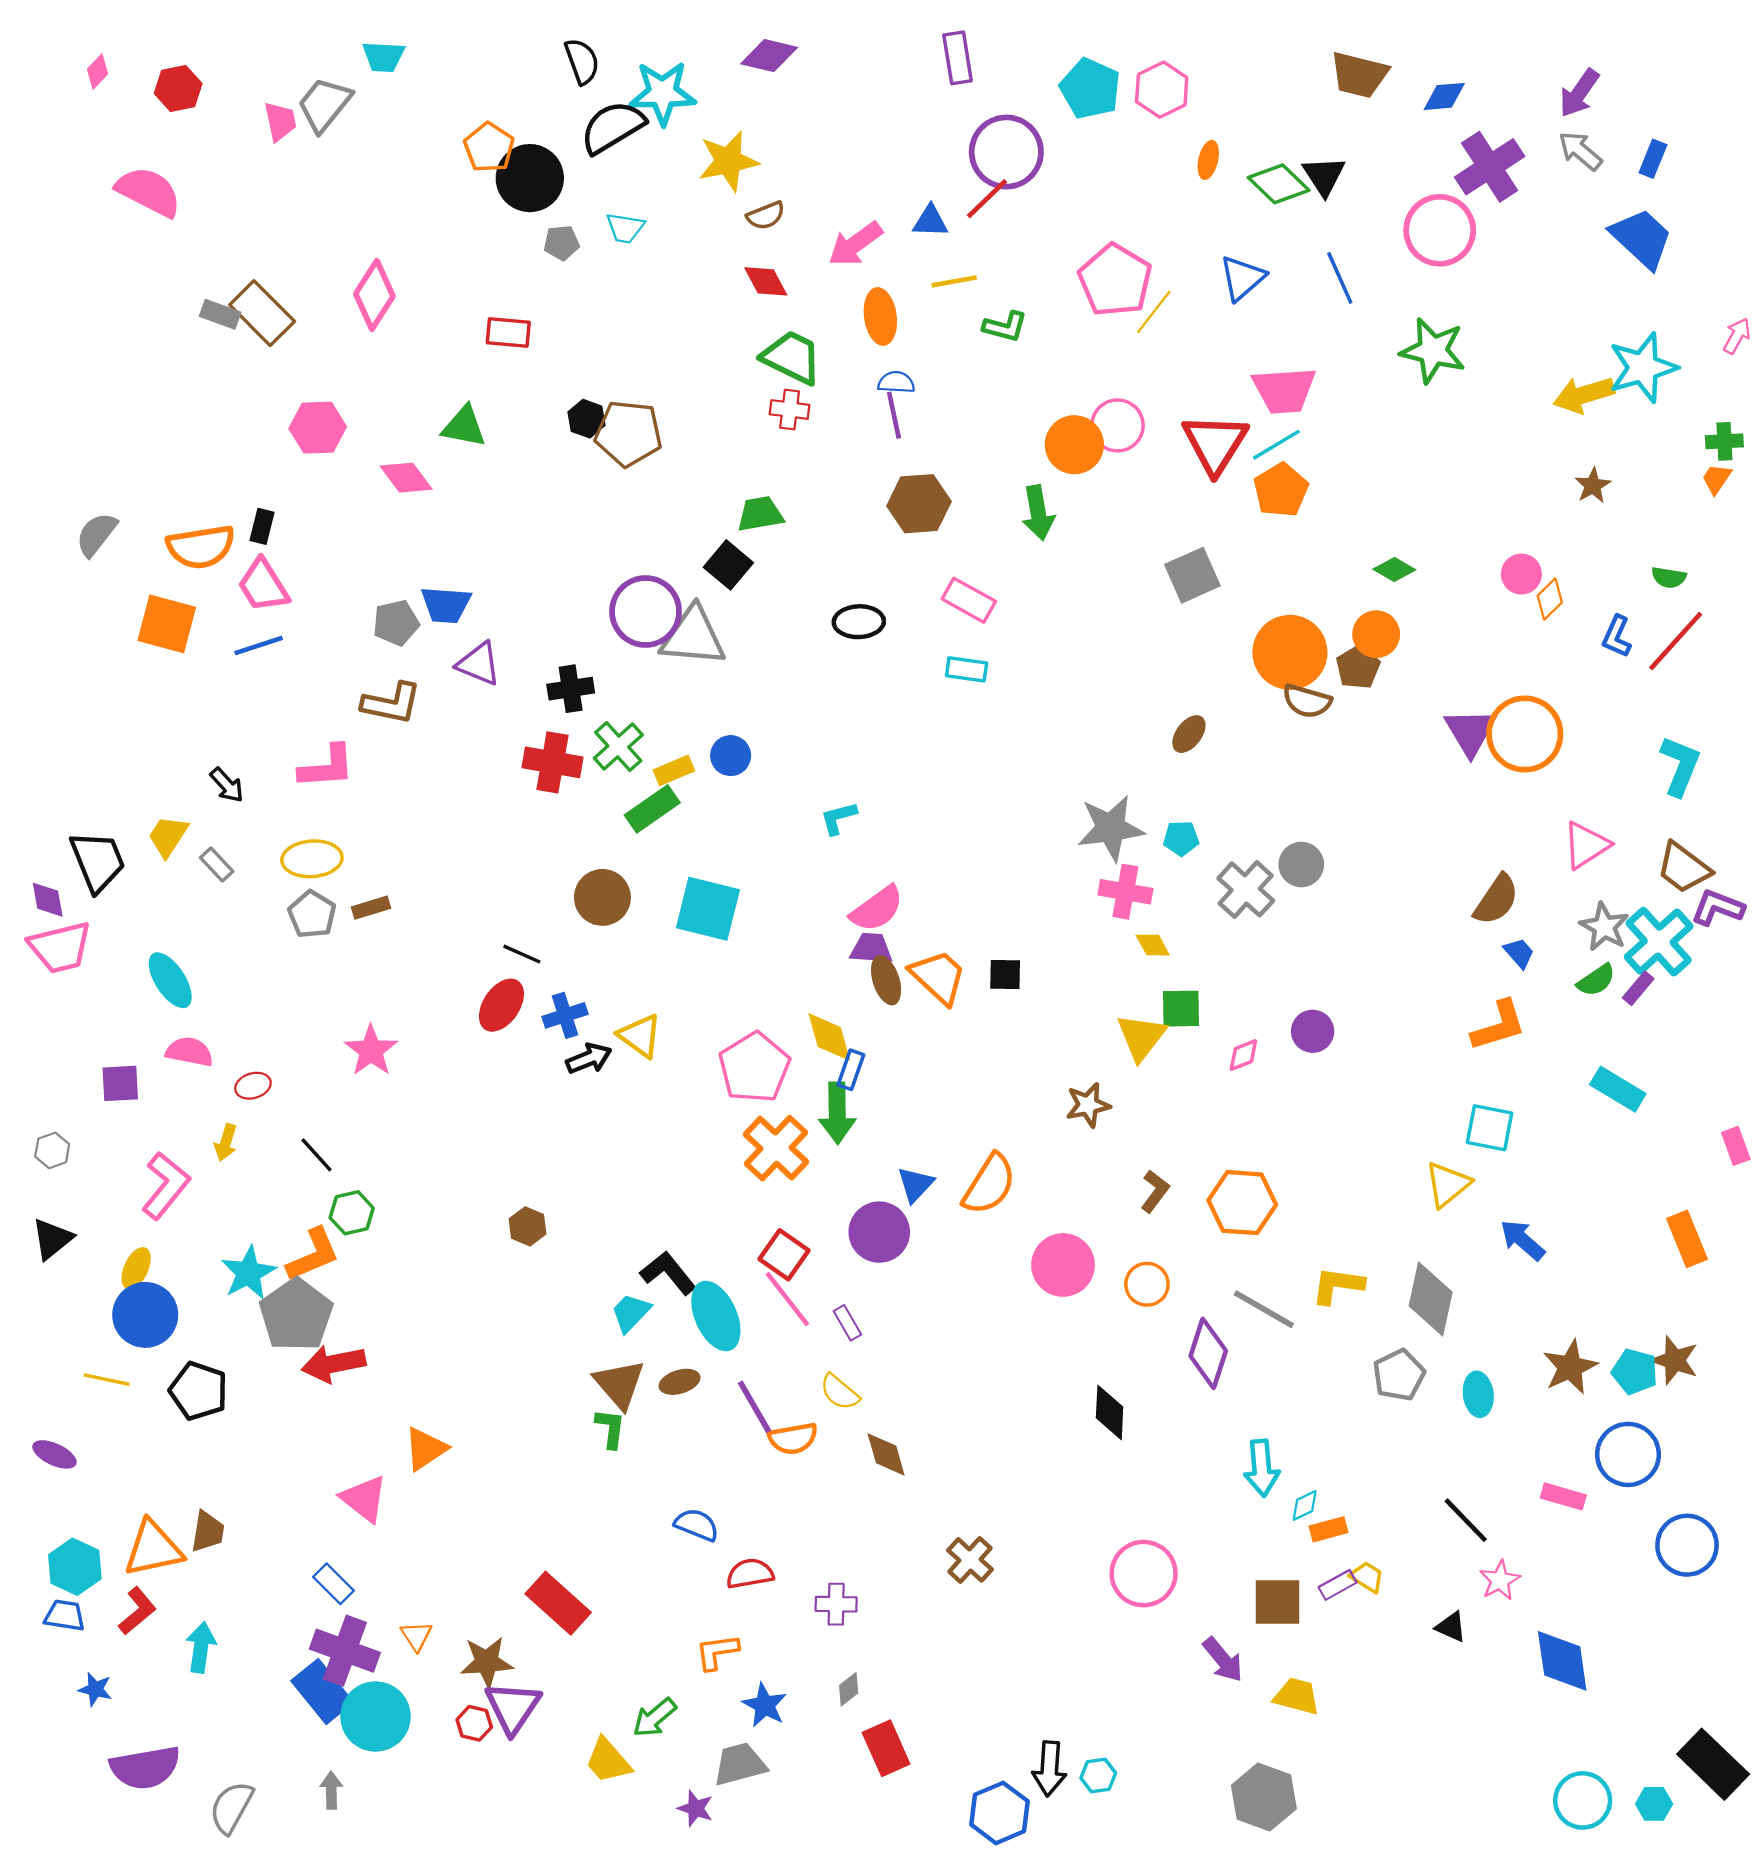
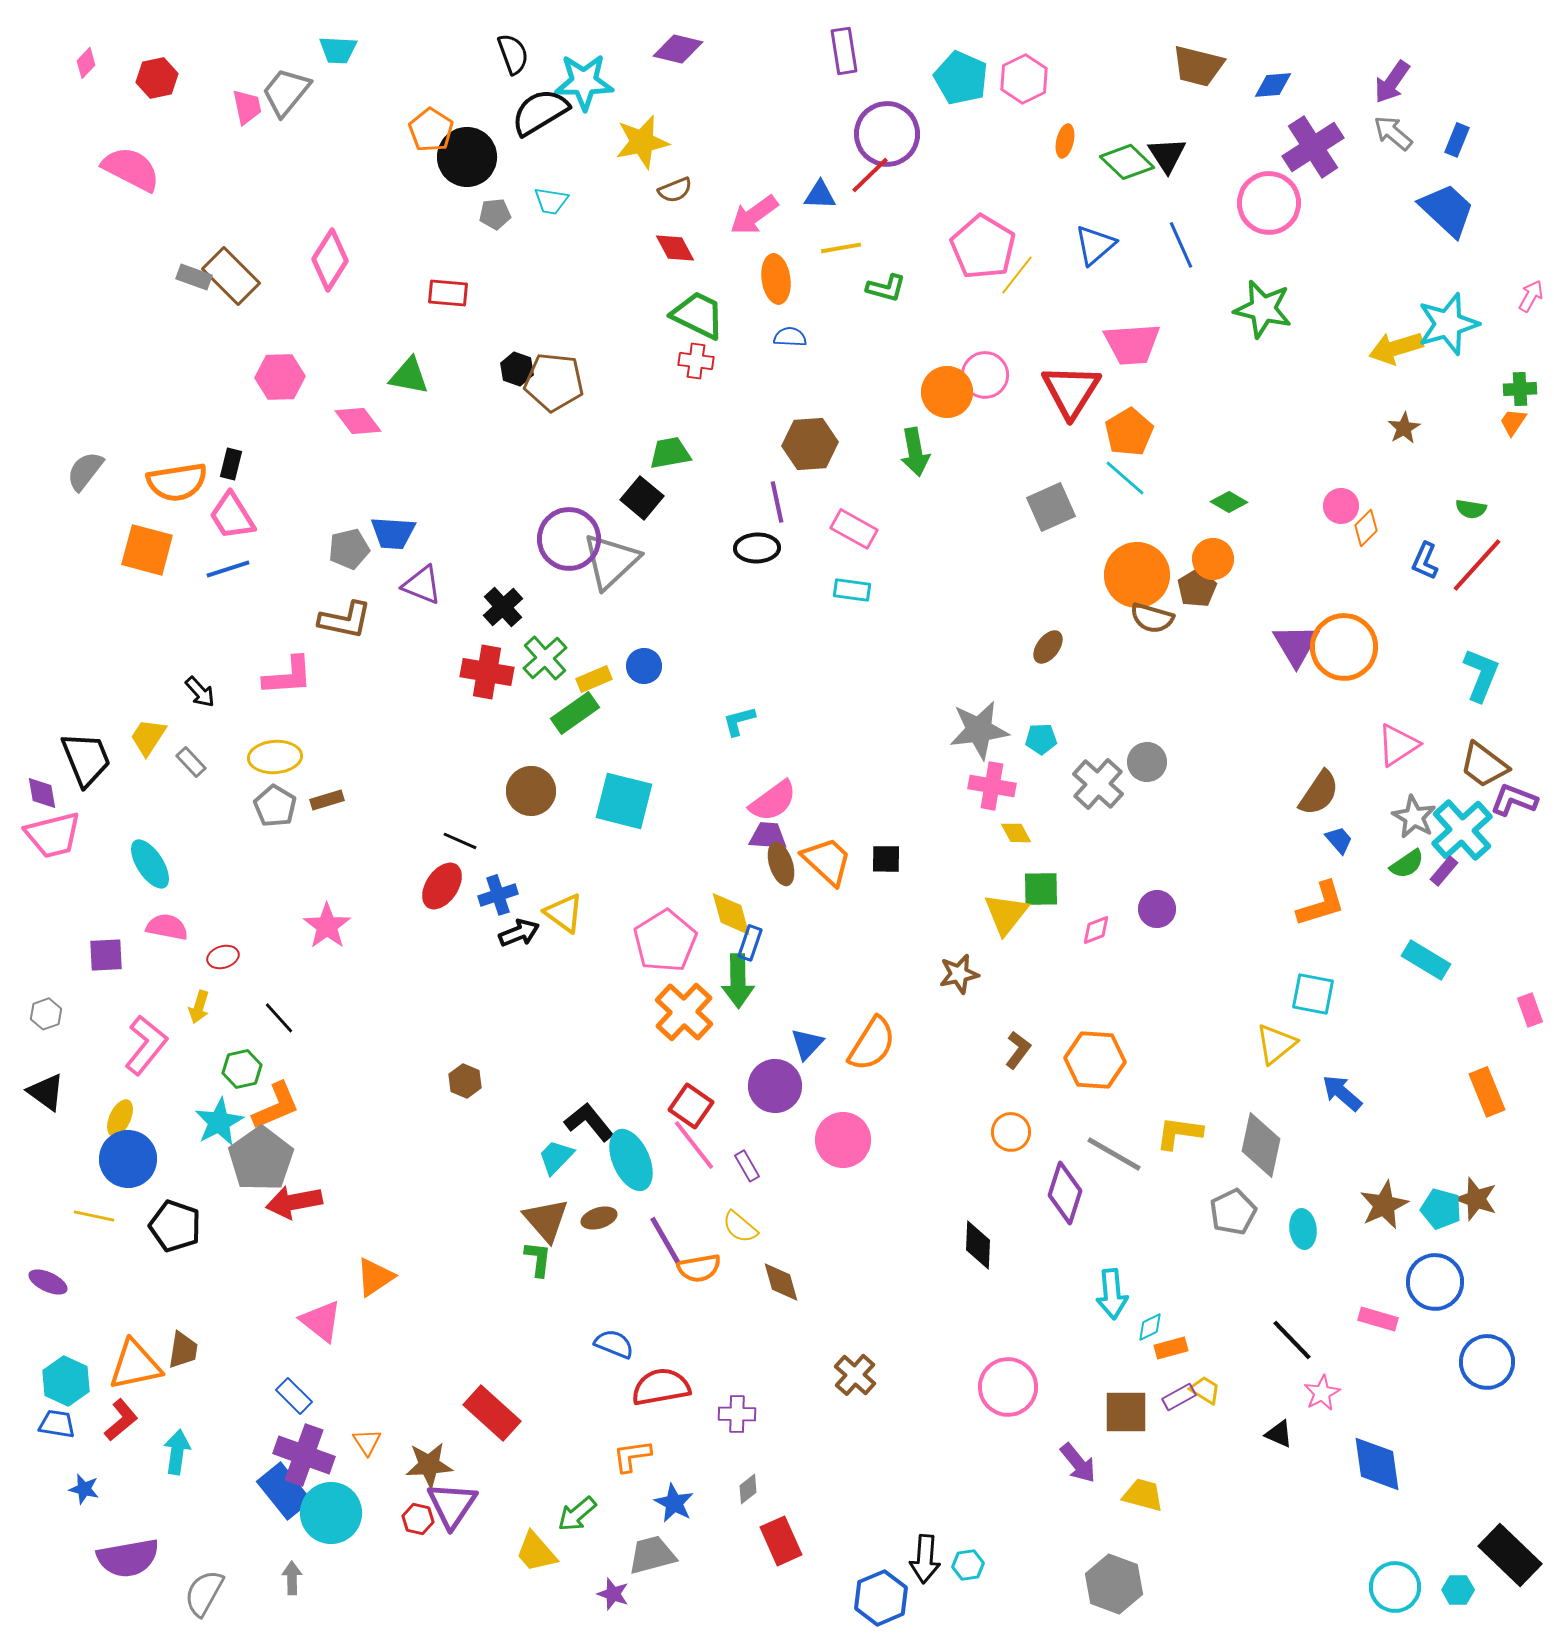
purple line: (894, 415) -> (777, 502), moved
cyan line: (1276, 445) -> (1125, 478), moved, turned 72
gray triangle: (693, 636) -> (611, 561), turned -48
black cross: (571, 689) -> (503, 607), turned -33
green hexagon: (352, 1213) -> (242, 1069), moved
black triangle: (52, 1239) -> (46, 1092), turned -45
pink circle: (1063, 1265) -> (843, 1140), moved
red semicircle: (750, 1574) -> (661, 1387), size x1.4

